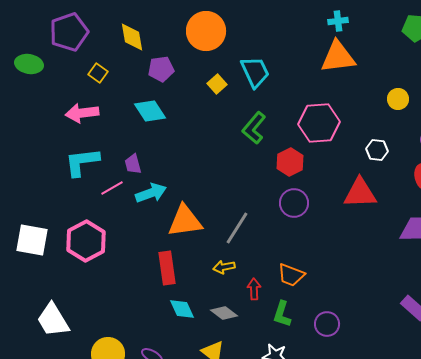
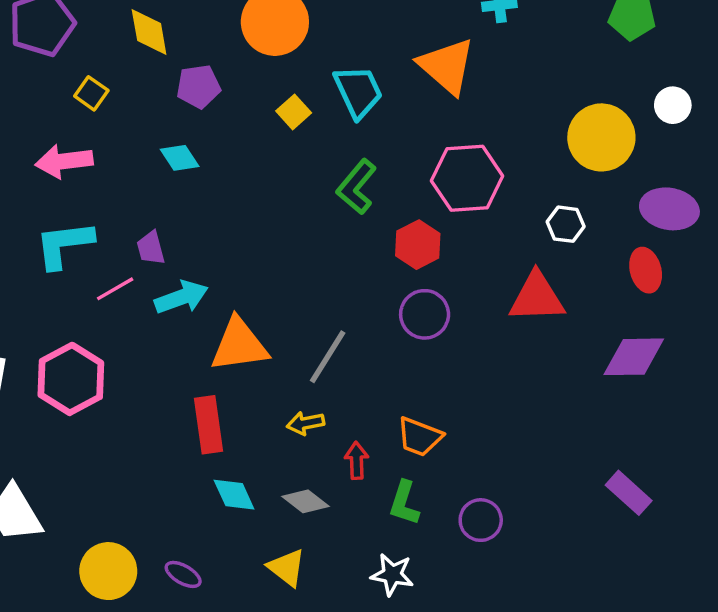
orange triangle: (338, 57) -> (447, 66), moved, turned 48
yellow circle: (398, 99) -> (601, 137), size x1.8
cyan diamond: (150, 111) -> (180, 158), size x0.7

